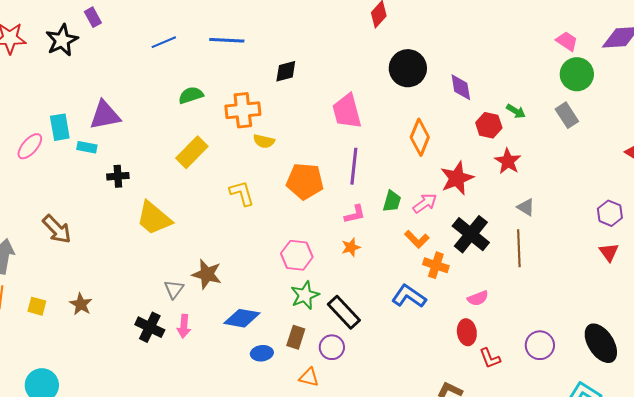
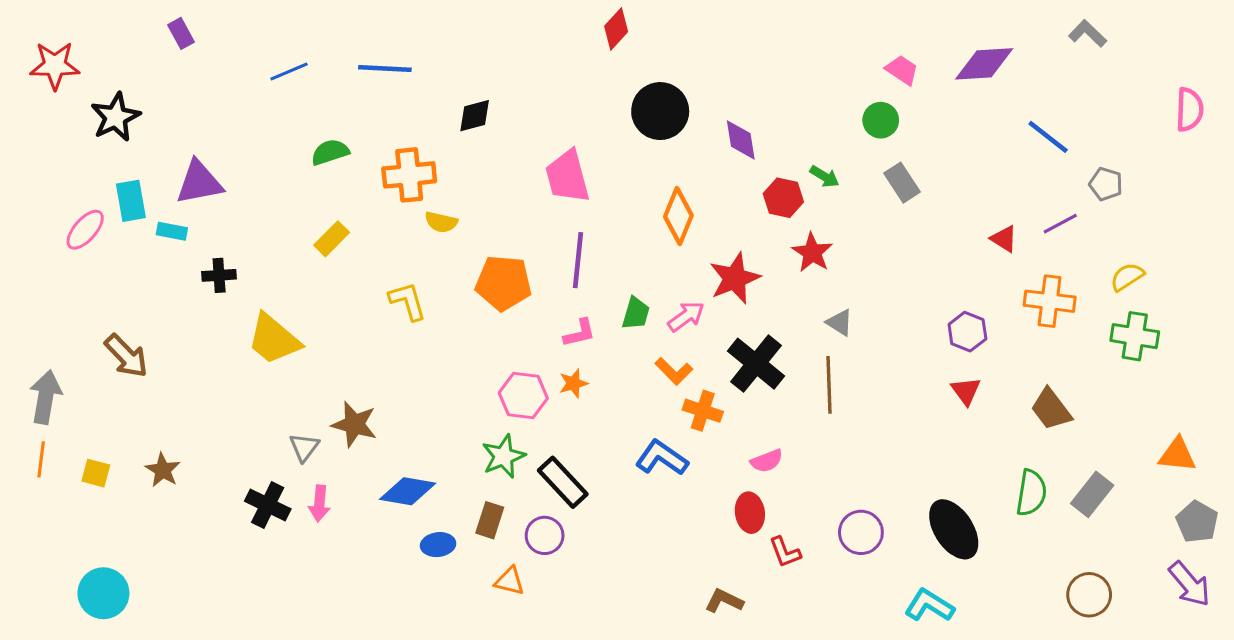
black star: (62, 40) -> (116, 117), moved
green circle: (577, 74) -> (881, 120), moved, size x0.7
yellow rectangle: (192, 152) -> (332, 239), size x0.7
pink hexagon: (297, 255) -> (523, 395), moved

